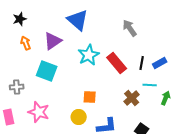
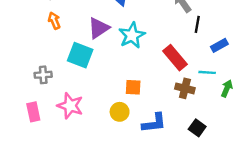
purple triangle: (53, 41) -> (99, 28), moved
red rectangle: (117, 63) -> (175, 58), moved
black line: (142, 63) -> (197, 24), moved
brown cross: (132, 98) -> (185, 88), turned -35

